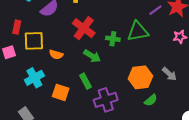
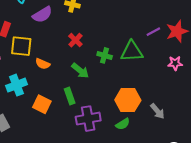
red cross: (84, 28) -> (75, 40), size x0.6
gray arrow: (169, 74) -> (157, 111), moved
green semicircle: (151, 100) -> (123, 124), moved

